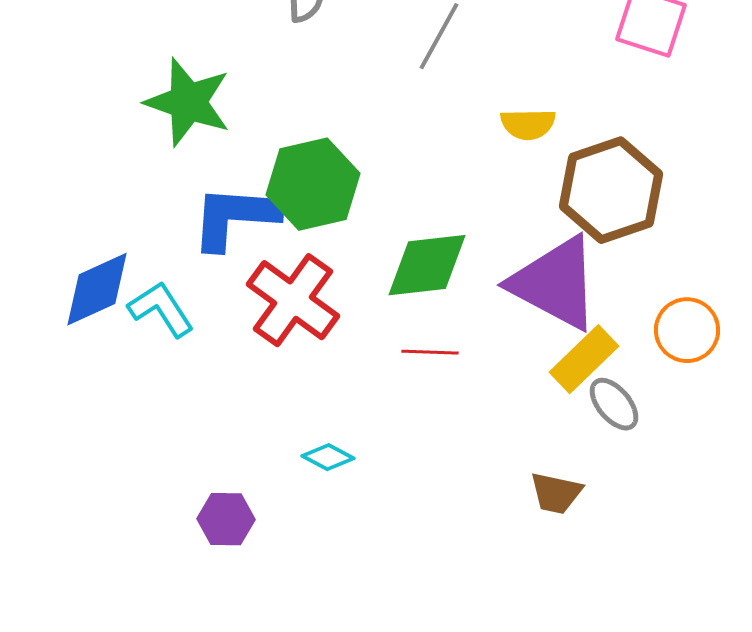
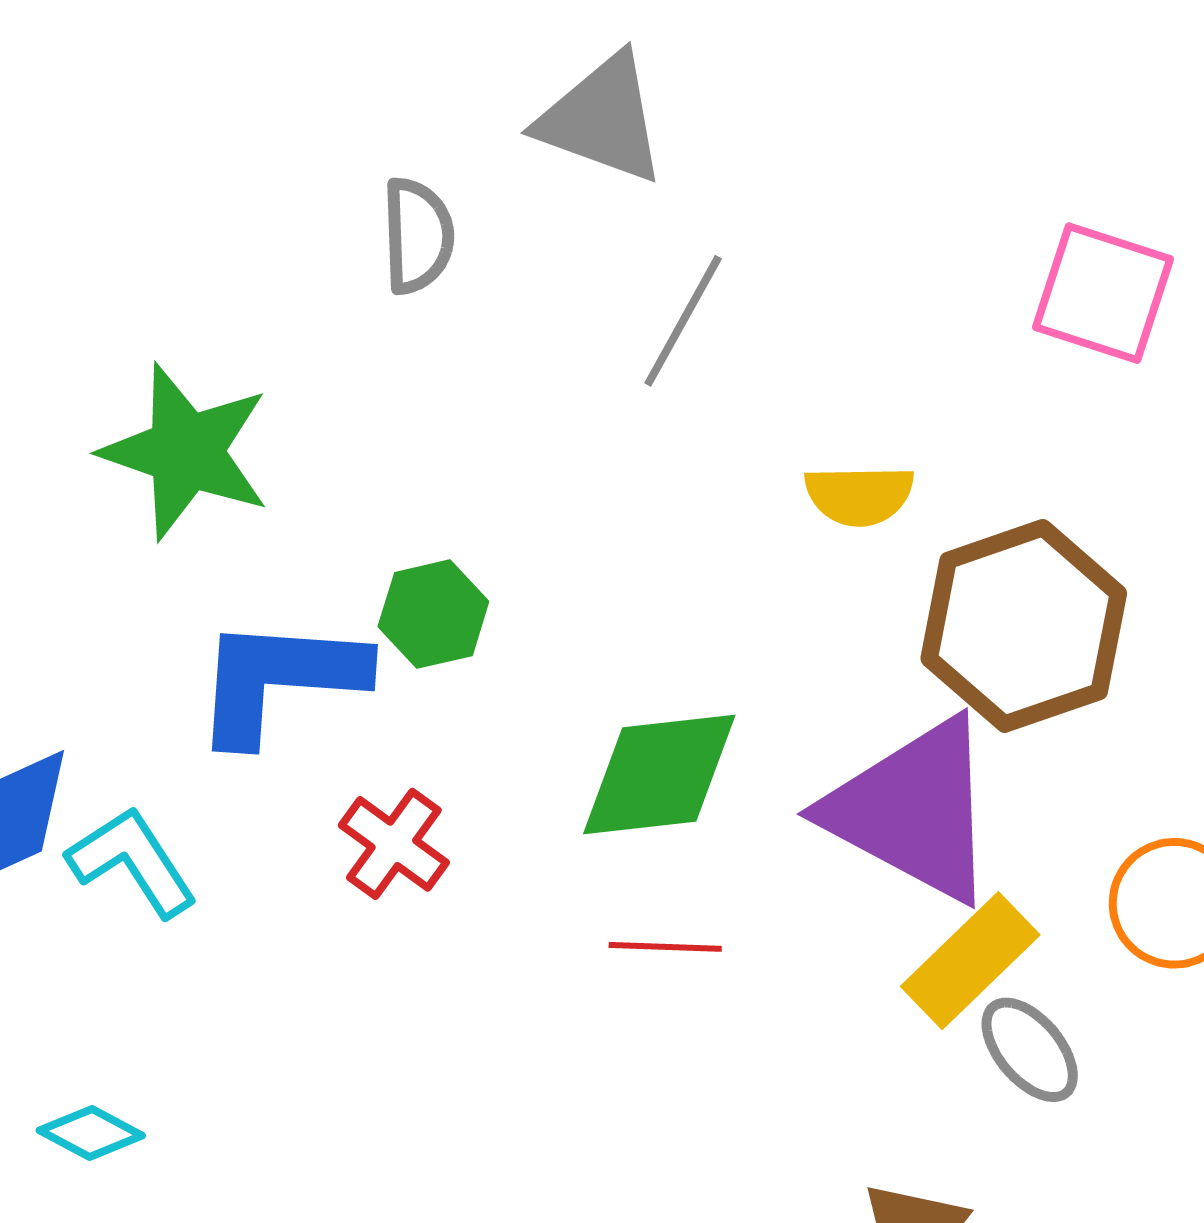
green hexagon: (313, 184) -> (433, 614), size x0.6
red cross: (293, 300) -> (394, 844), size x0.6
cyan diamond: (328, 457) -> (91, 1133), moved

